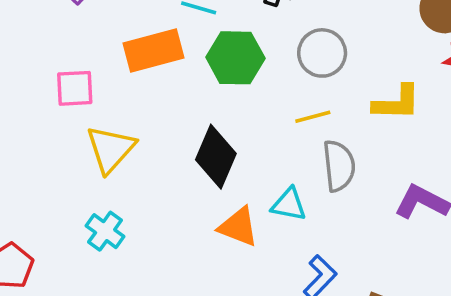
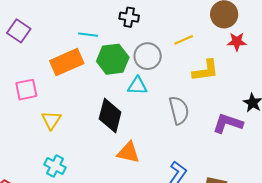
gray circle: (322, 53) -> (148, 56), moved
yellow line: (313, 117) -> (184, 40), moved
yellow triangle: (111, 149) -> (51, 120), size x0.7
cyan triangle: (289, 204) -> (137, 86), moved

